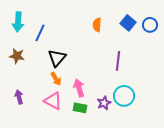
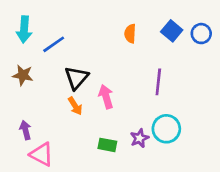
blue line: (40, 33) -> (54, 44), turned 30
pink arrow: (79, 88) -> (106, 97), moved
pink triangle: (53, 101) -> (42, 154), moved

